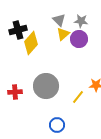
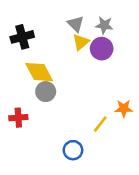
yellow diamond: (31, 43) -> (39, 72), moved, turned -70
gray circle: (46, 86) -> (46, 92), moved, size x0.6
blue circle: (57, 125) -> (73, 150), moved

